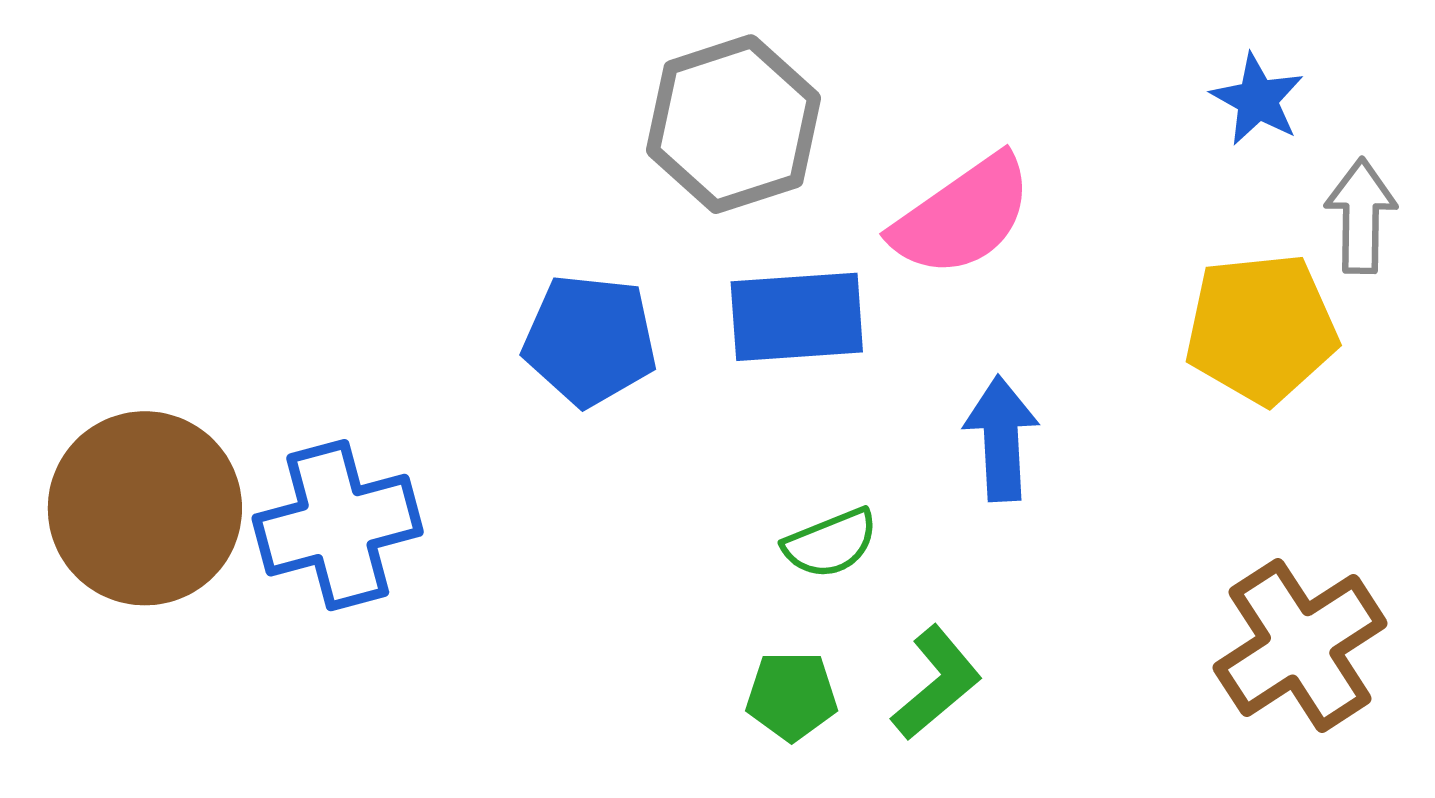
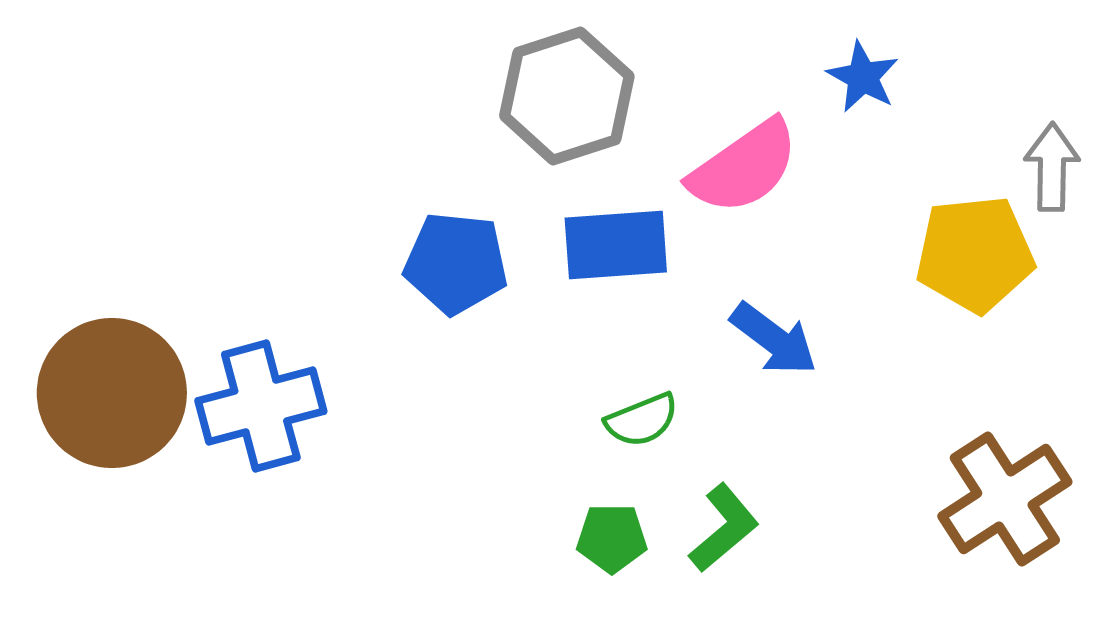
blue star: (1257, 100) -> (863, 77), moved
blue arrow: (1001, 438) -> (774, 339), turned 130

